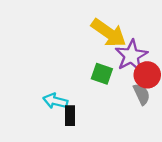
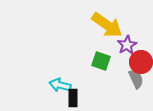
purple star: (131, 56) -> (127, 45), size x0.7

